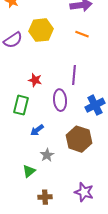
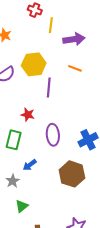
purple line: (74, 75) -> (49, 87), moved
gray star: (47, 155) -> (13, 181), moved

